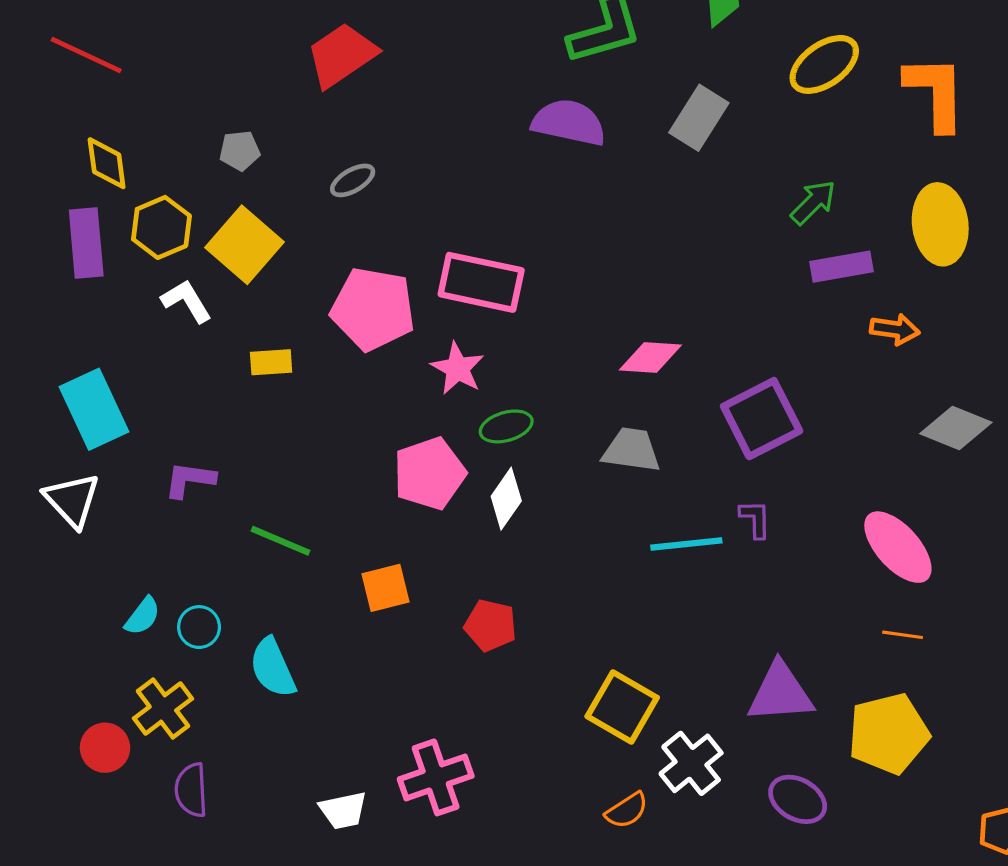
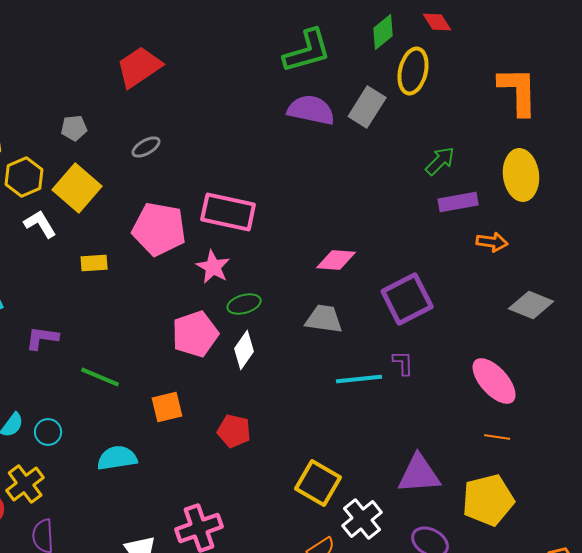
yellow ellipse: (824, 64) -> (413, 71), moved, turned -42
purple semicircle: (569, 122) -> (311, 110), moved
cyan semicircle: (273, 668) -> (117, 458), moved, turned 105

